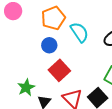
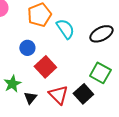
blue circle: (49, 45) -> (27, 48), moved

